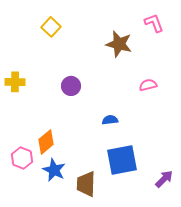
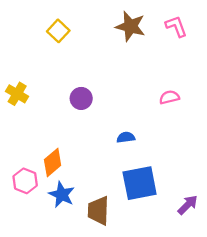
brown star: (119, 44) -> (130, 26), moved
yellow cross: (15, 82) -> (17, 94), turned 30

